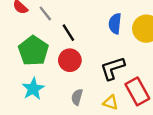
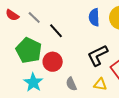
red circle: (70, 60) -> (53, 62), moved
gray semicircle: (77, 97) -> (71, 84), turned -32

